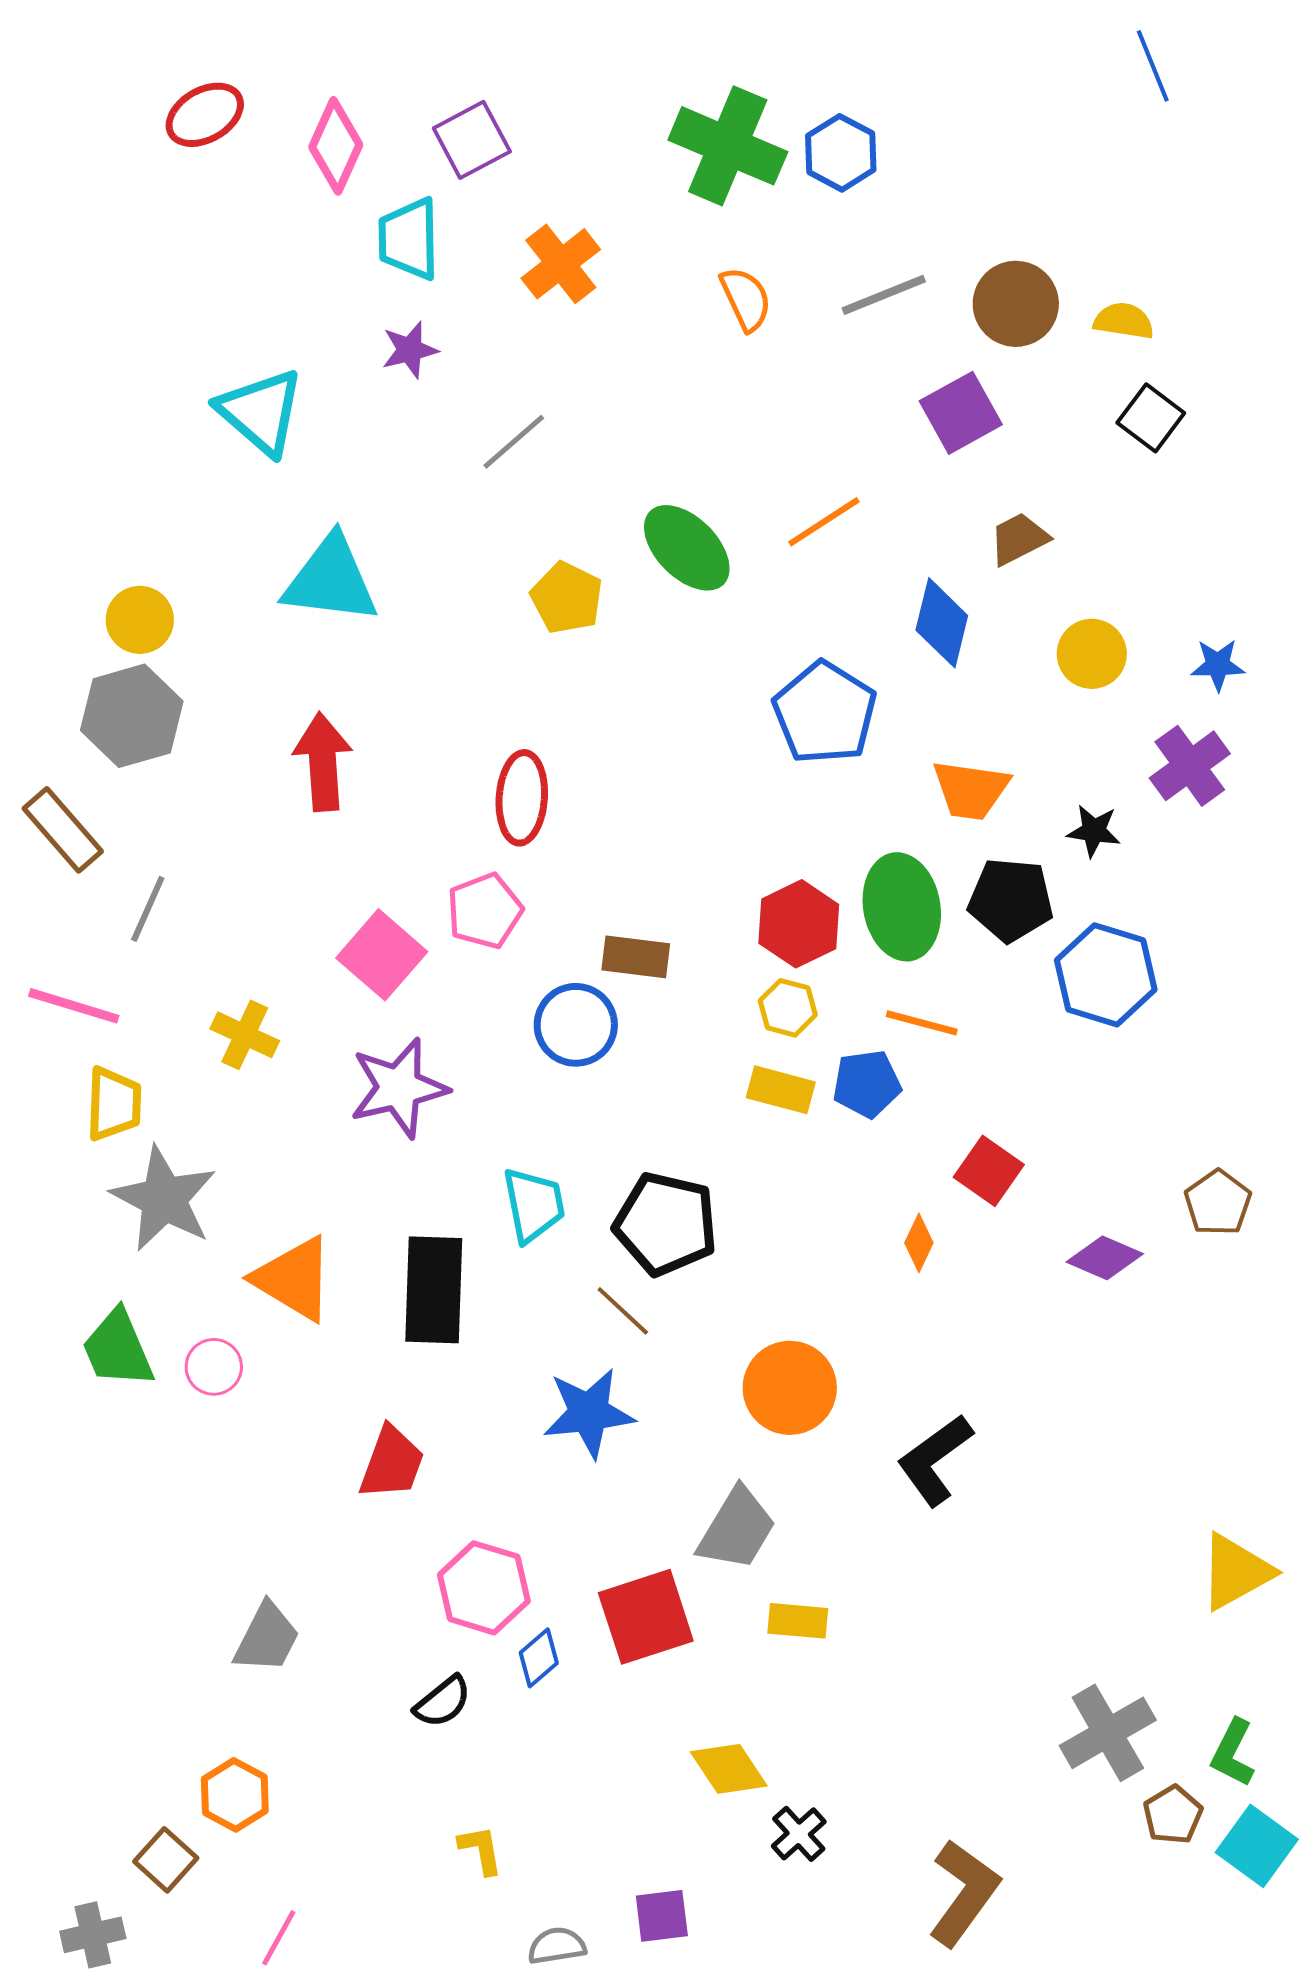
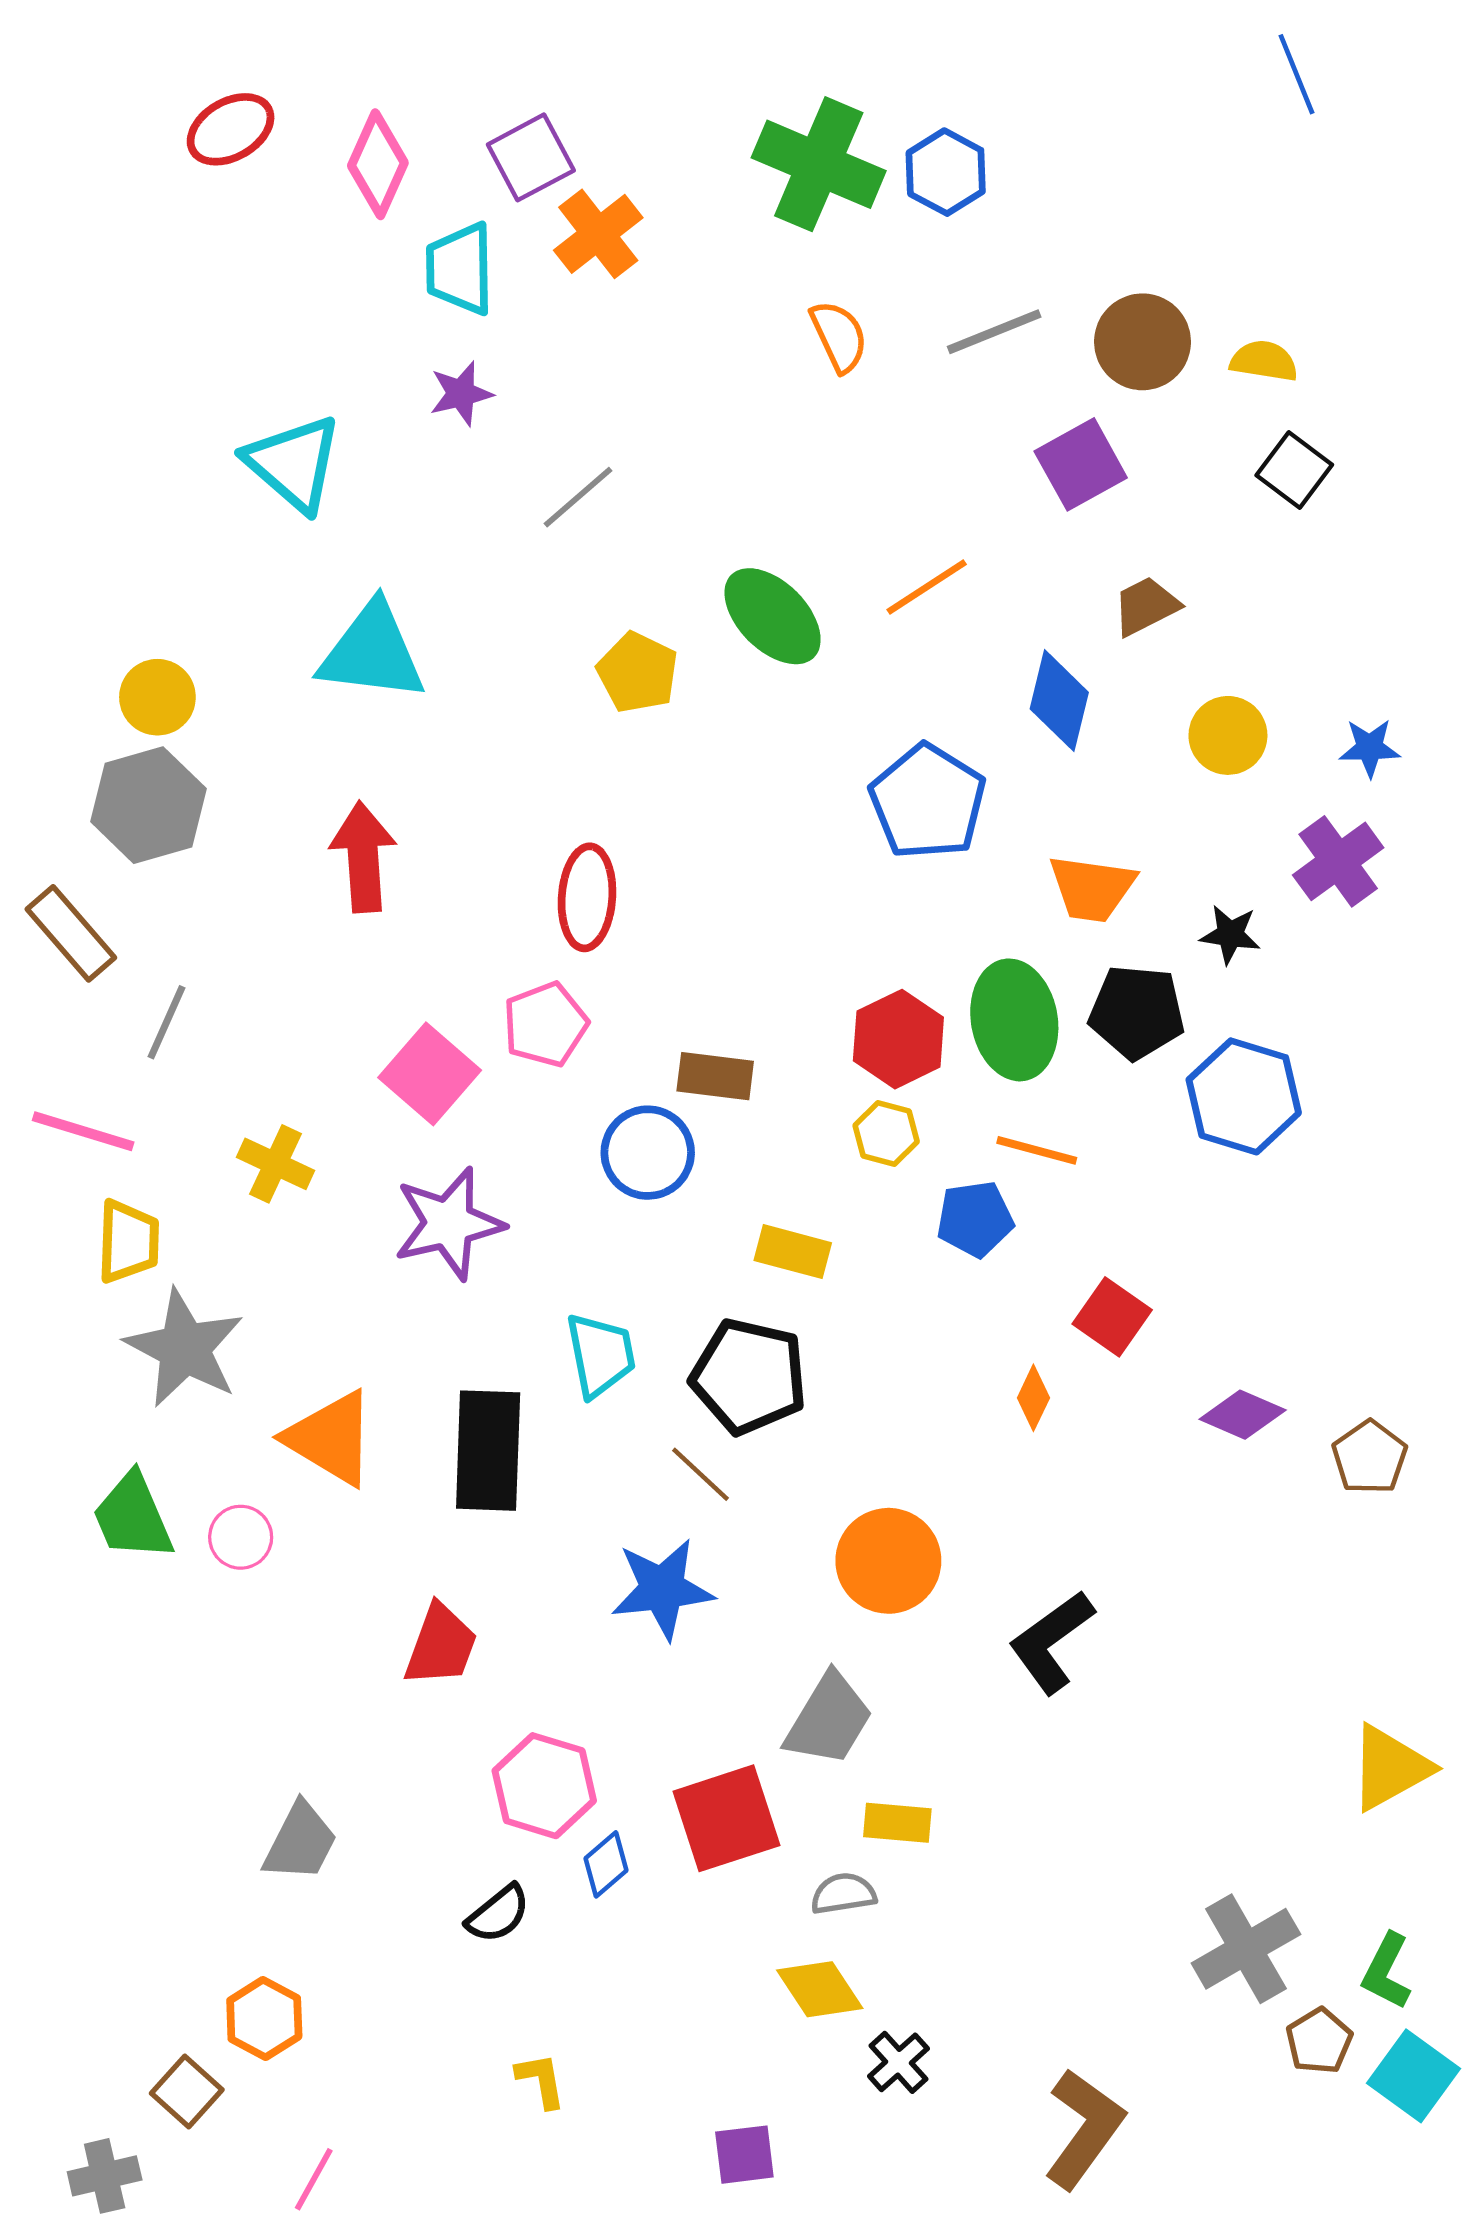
orange cross: (561, 264) -> (598, 234), moved
yellow rectangle: (781, 1090) -> (793, 1252), moved
brown pentagon: (1218, 1203) -> (1370, 1457), moved
gray semicircle: (557, 1946) -> (843, 1894), moved

